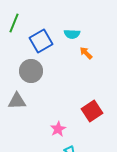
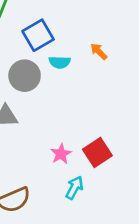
cyan semicircle: (72, 34) -> (60, 62), moved
red square: (92, 111) -> (97, 153), moved

